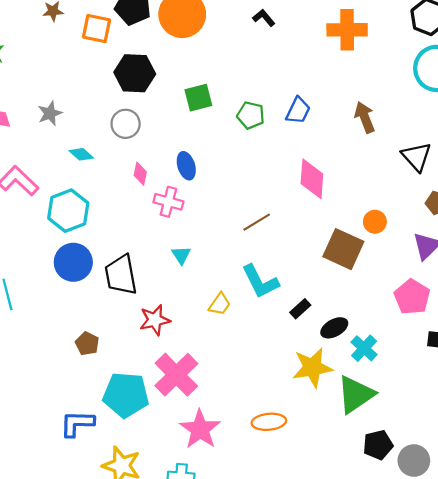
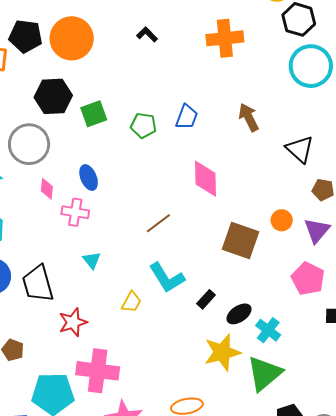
black hexagon: (135, 73) -> (53, 96), moved
gray circle: (126, 124) -> (29, 144), size x1.5
orange circle: (375, 222) -> (282, 220), moved
pink cross: (176, 375) -> (98, 371), turned -33

